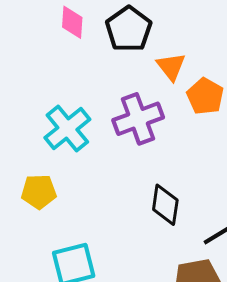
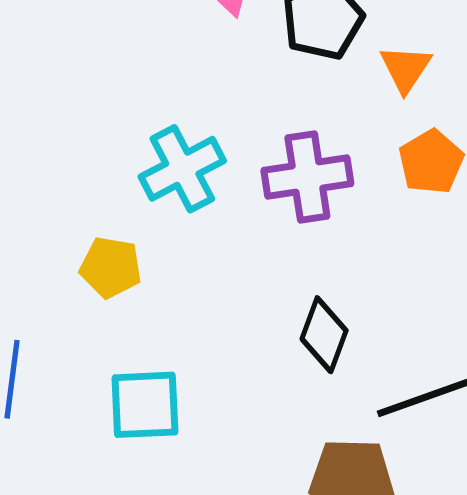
orange triangle: (171, 66) -> (405, 69), moved

